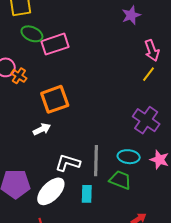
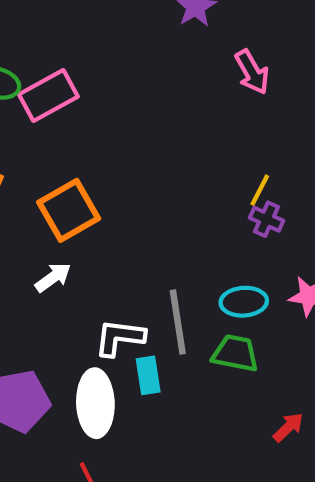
yellow line: (149, 74) -> (260, 190), moved
purple cross: (146, 120) -> (267, 219), size x0.6
white ellipse: (51, 191) -> (95, 403), turned -36
cyan rectangle: (87, 194) -> (148, 375), moved

